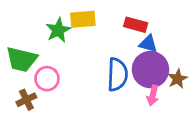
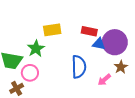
green star: (58, 30) -> (36, 49), moved
purple circle: (150, 70) -> (115, 42), moved
pink arrow: (153, 95) -> (104, 80), turned 40

